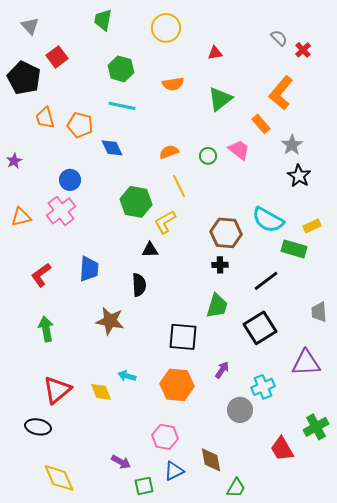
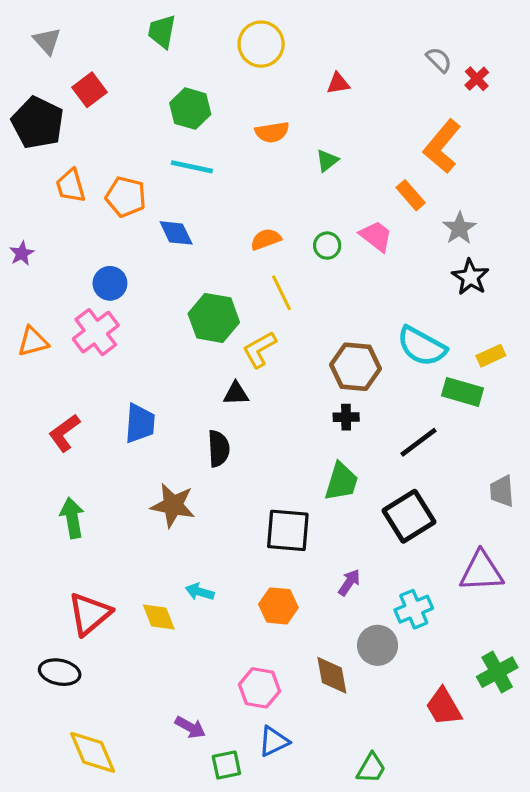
green triangle: (220, 99) -> (327, 161), moved, size x0.6
orange hexagon: (177, 385) -> (278, 606), size x0.7
brown diamond: (211, 460) -> (332, 675), moved

